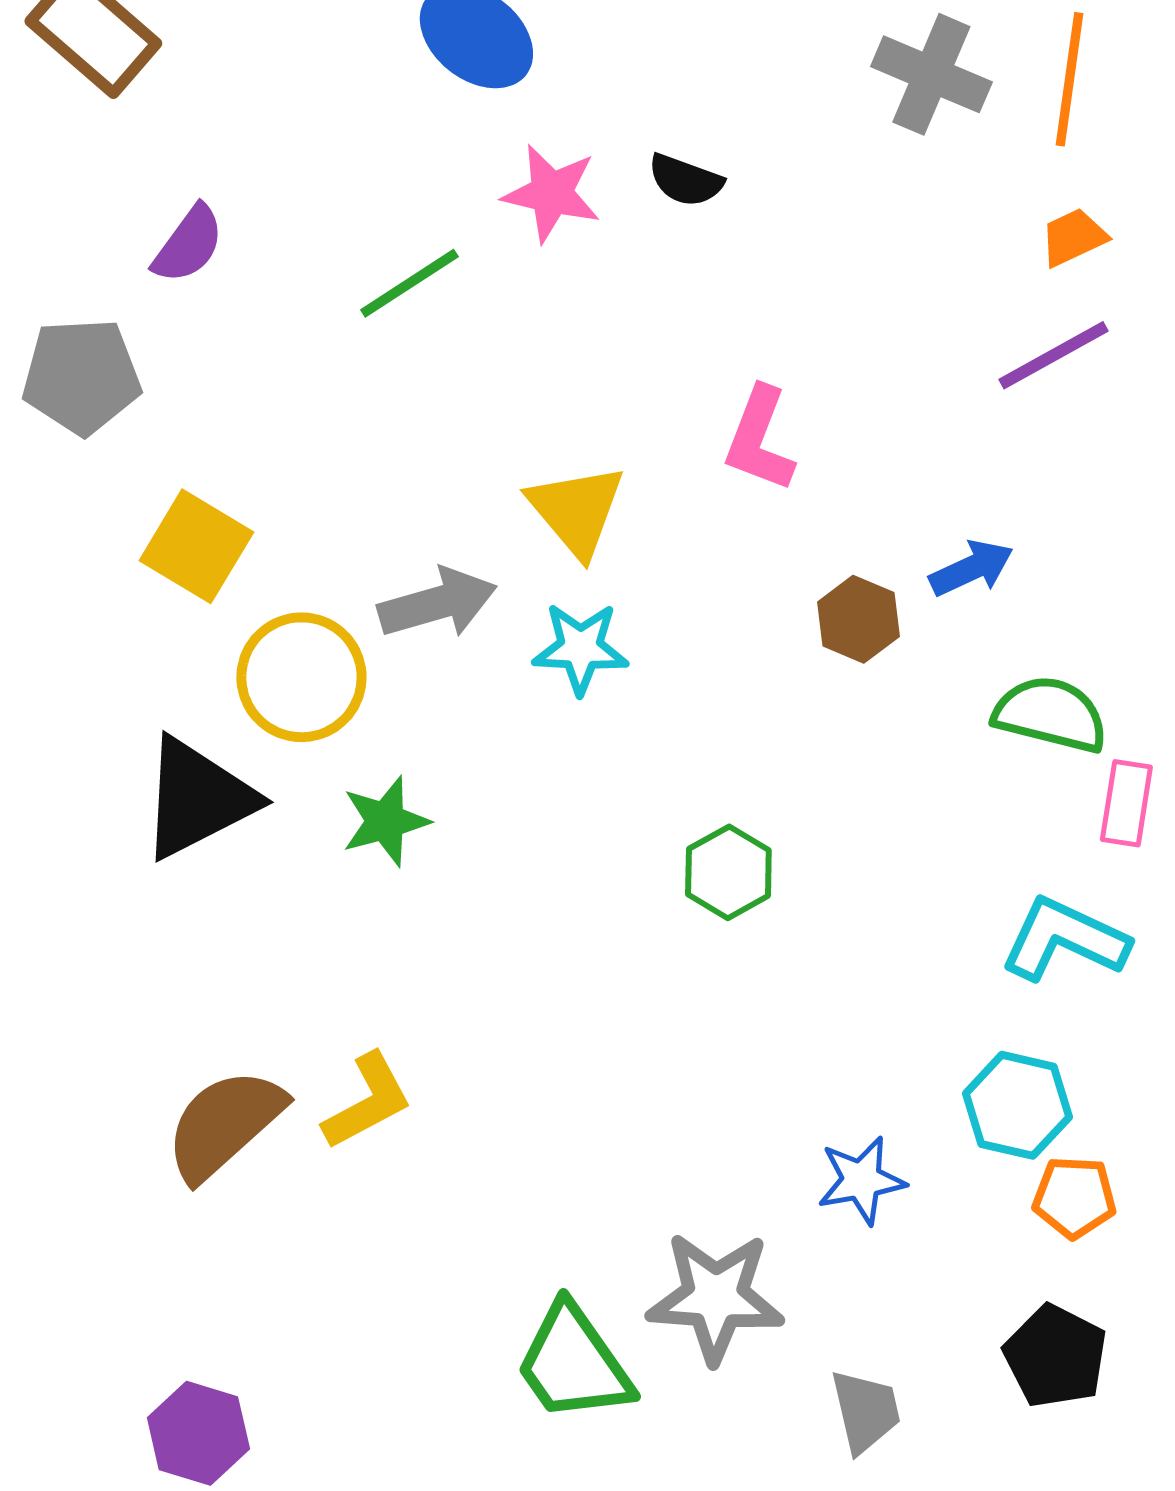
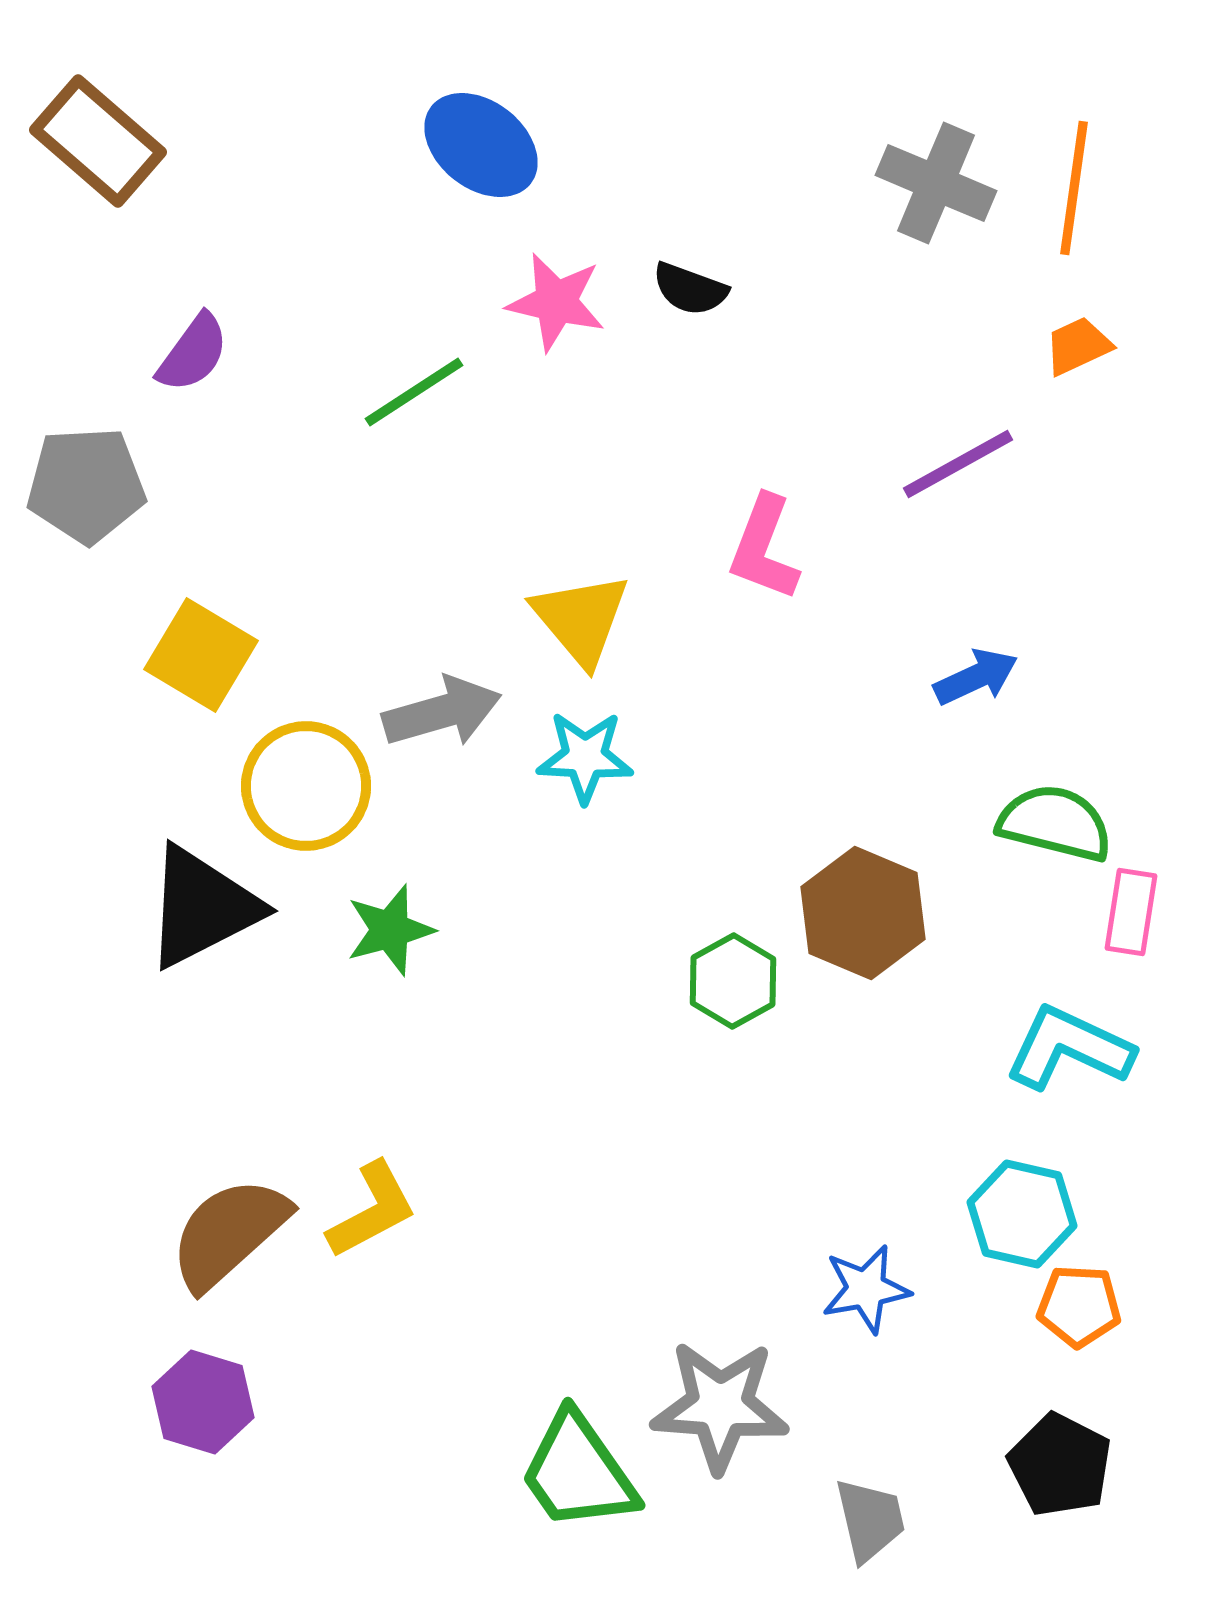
purple line: (1053, 355) -> (958, 464), moved
brown hexagon: (858, 619) -> (863, 913), moved, size x1.5
purple hexagon: (198, 1433) -> (203, 1402), moved

